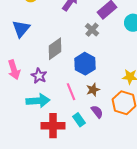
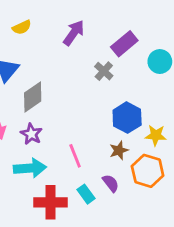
gray diamond: (55, 49) -> (33, 97), moved
blue hexagon: (85, 64) -> (127, 118), moved
brown star: (93, 90) -> (119, 150), moved

